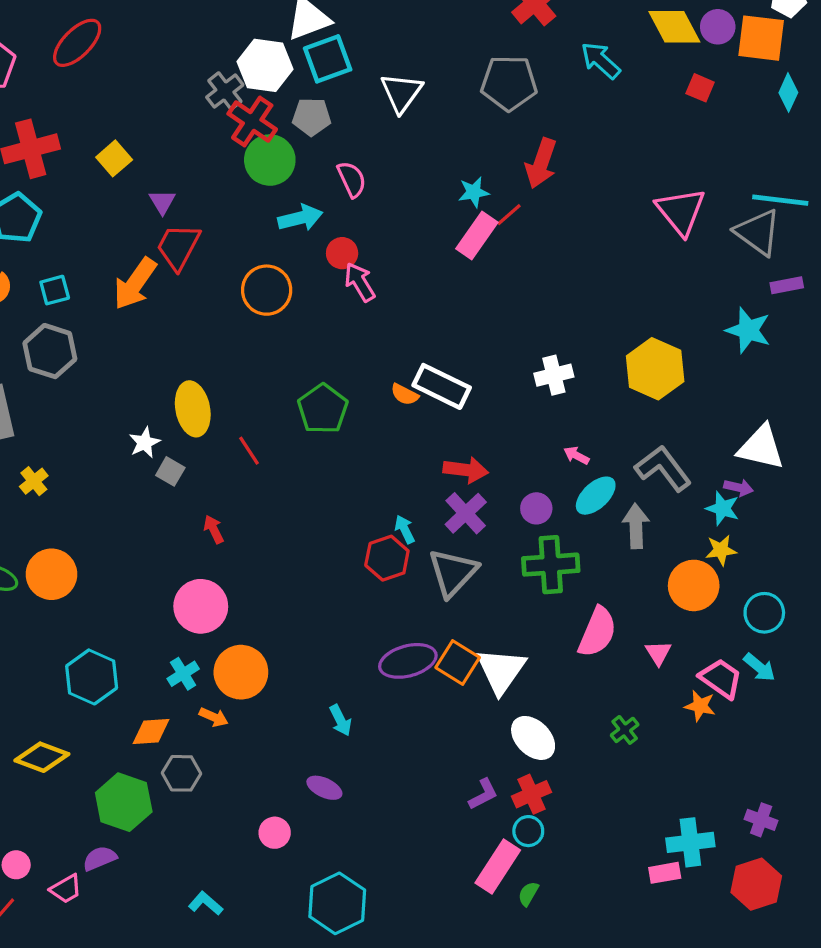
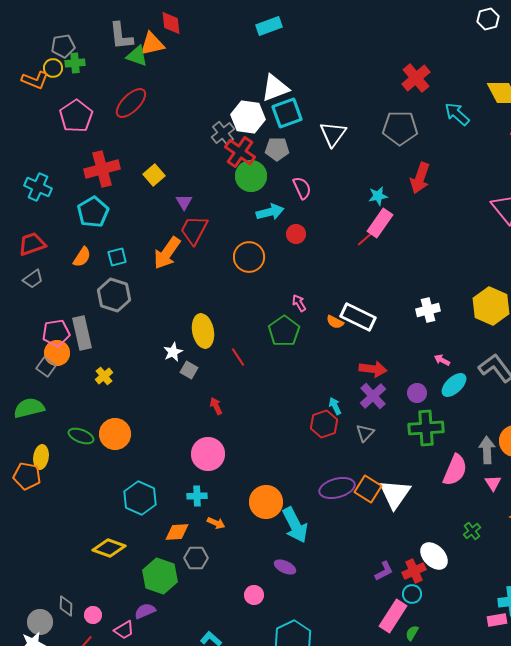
red line: (509, 215) -> (365, 239), moved
pink arrow: (360, 282) -> (299, 303), moved, size x0.7
gray arrow: (636, 526) -> (487, 450), moved
gray triangle: (453, 573) -> (365, 433), size x0.6
orange circle: (241, 672) -> (266, 502), moved
cyan cross: (183, 674) -> (197, 496), turned 30
cyan arrow: (340, 720) -> (295, 525), size x1.8
white ellipse: (533, 738) -> (434, 556), moved

